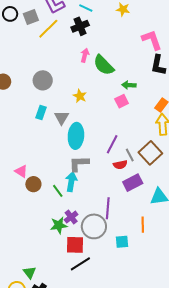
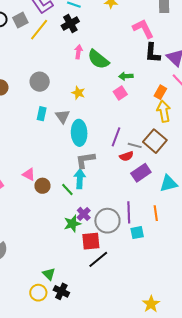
gray line: (130, 155) -> (135, 145), turned -40
purple line: (108, 208) -> (129, 212), moved

